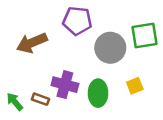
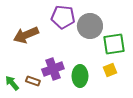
green square: (145, 35) -> (114, 44), moved
gray circle: (110, 48) -> (90, 26), moved
purple cross: (65, 85) -> (53, 69), turned -35

